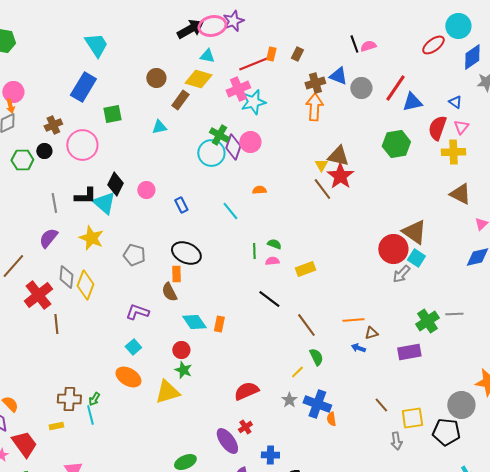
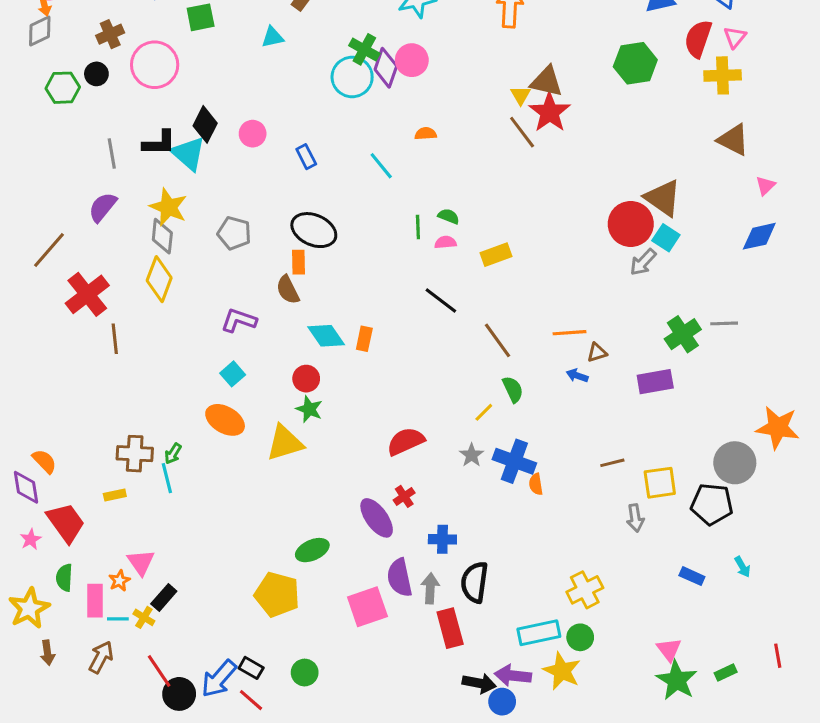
gray diamond: (66, 277) -> (162, 236), moved
brown line: (381, 405) -> (612, 463), turned -63

